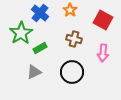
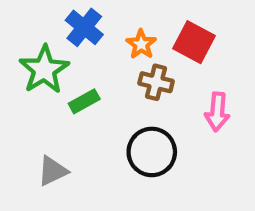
orange star: (70, 10) -> (141, 44), moved
red square: (103, 20) -> (194, 42), moved
gray triangle: (34, 72) -> (53, 171), moved

